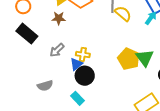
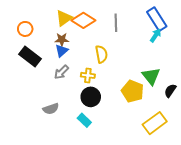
yellow semicircle: (123, 14) -> (101, 54), moved, turned 42
yellow pentagon: (129, 59) -> (133, 91), moved
blue triangle: (76, 64) -> (62, 51), moved

